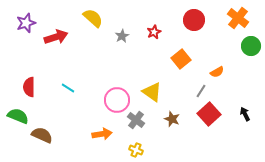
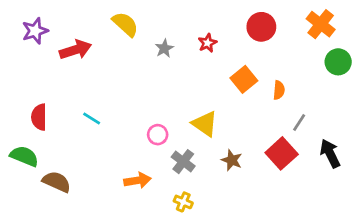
orange semicircle: (217, 72) -> (279, 90), moved, turned -56
gray line: (201, 91) -> (299, 122), moved
pink circle: (117, 100) -> (158, 135), size x0.6
black arrow: (245, 114) -> (330, 153), size x1.5

